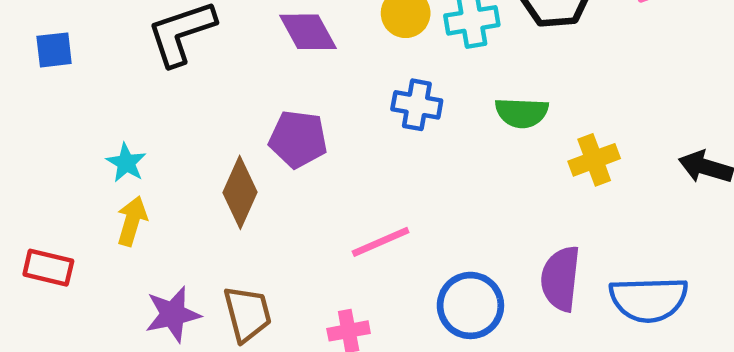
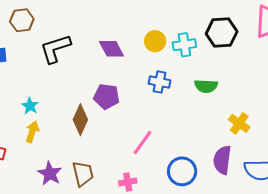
yellow cross: (594, 160) -> (239, 123), moved, turned -35
pink line: (381, 242) -> (142, 143), turned -32
purple star: (173, 314) -> (50, 173), turned -30

